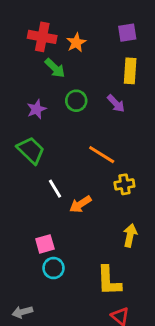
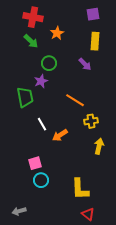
orange star: (76, 43) -> (57, 33), moved
green arrow: (55, 68) -> (31, 41), moved
green circle: (76, 101) -> (49, 63), moved
purple star: (36, 109) -> (41, 81), moved
green trapezoid: (31, 150) -> (25, 97), turned 35
yellow arrow: (130, 235) -> (99, 146), moved

